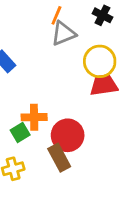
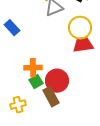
green square: (20, 133) -> (36, 82), moved

